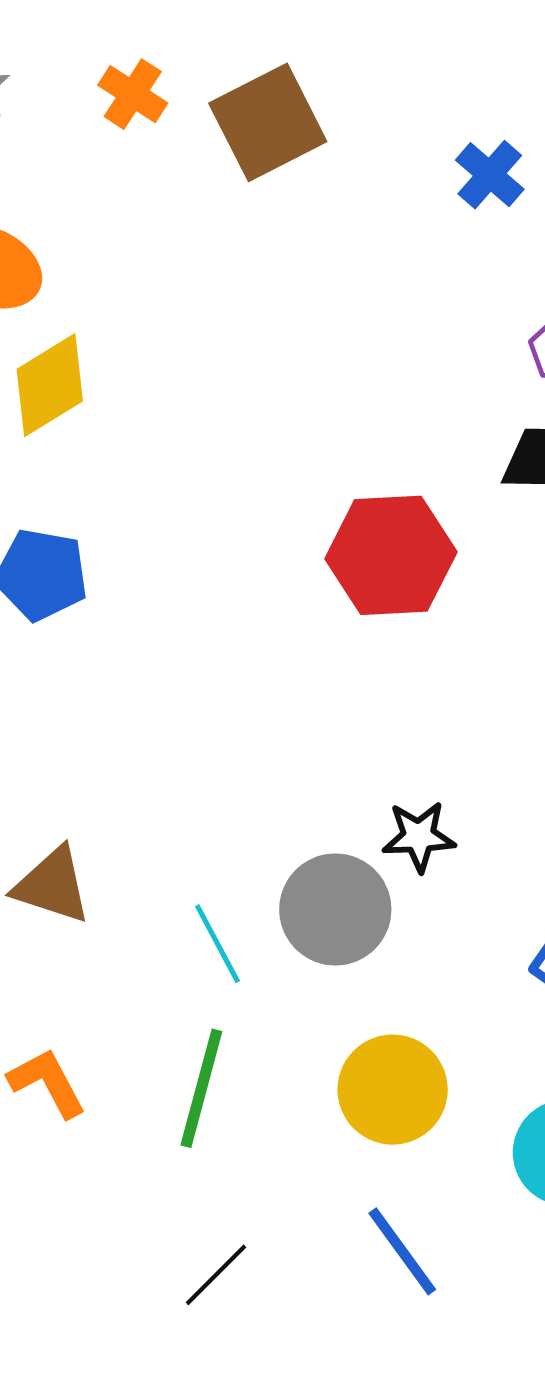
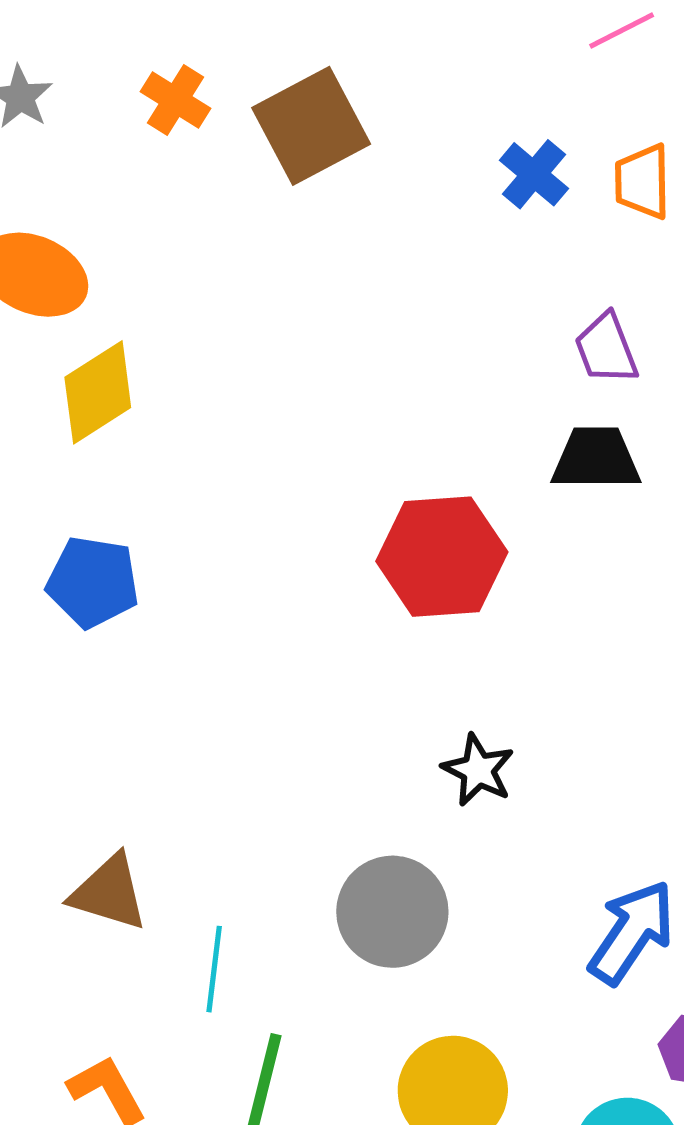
black star: (419, 837) -> (478, 770), moved, turned 30
cyan line: (217, 944) -> (214, 969), moved, turned 36

